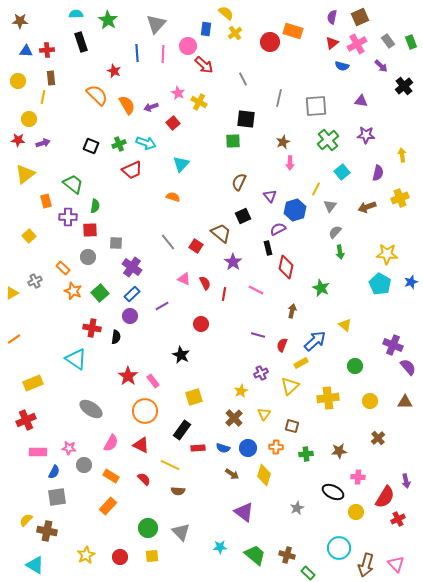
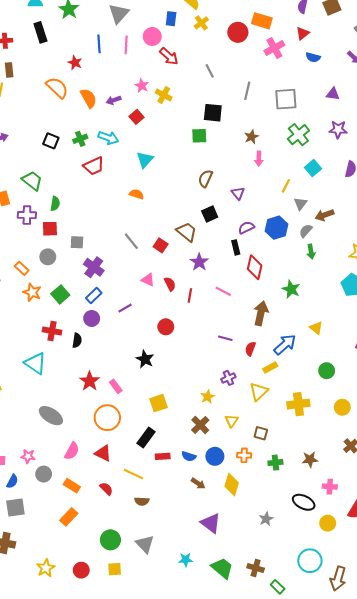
pink cross: (357, 44) -> (274, 48), moved
brown arrow: (367, 207) -> (325, 215), moved
blue hexagon: (295, 210) -> (276, 228), moved
brown arrow: (292, 311) -> (261, 313), size x1.6

